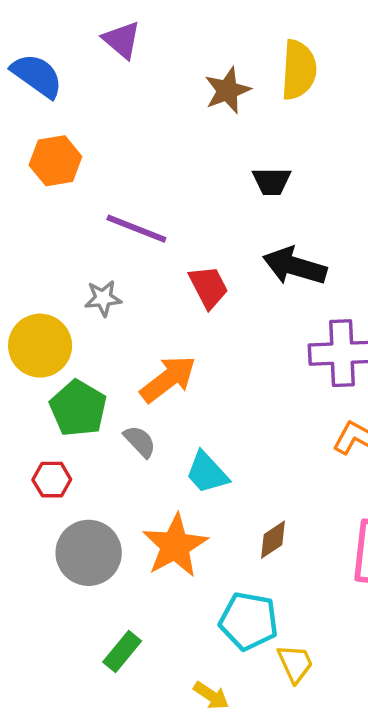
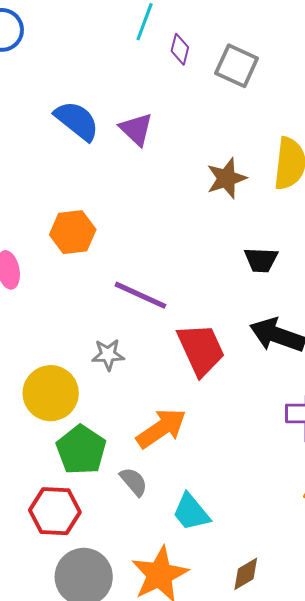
blue semicircle: (37, 76) -> (77, 121), moved
red trapezoid: (209, 287) -> (201, 350), size x1.4
red hexagon: (52, 480) -> (55, 511), size x1.5

